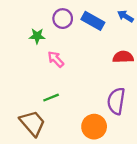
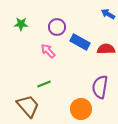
purple circle: (63, 19) -> (57, 27), moved
blue rectangle: (93, 21) -> (80, 42), moved
green star: (37, 36) -> (21, 24), moved

